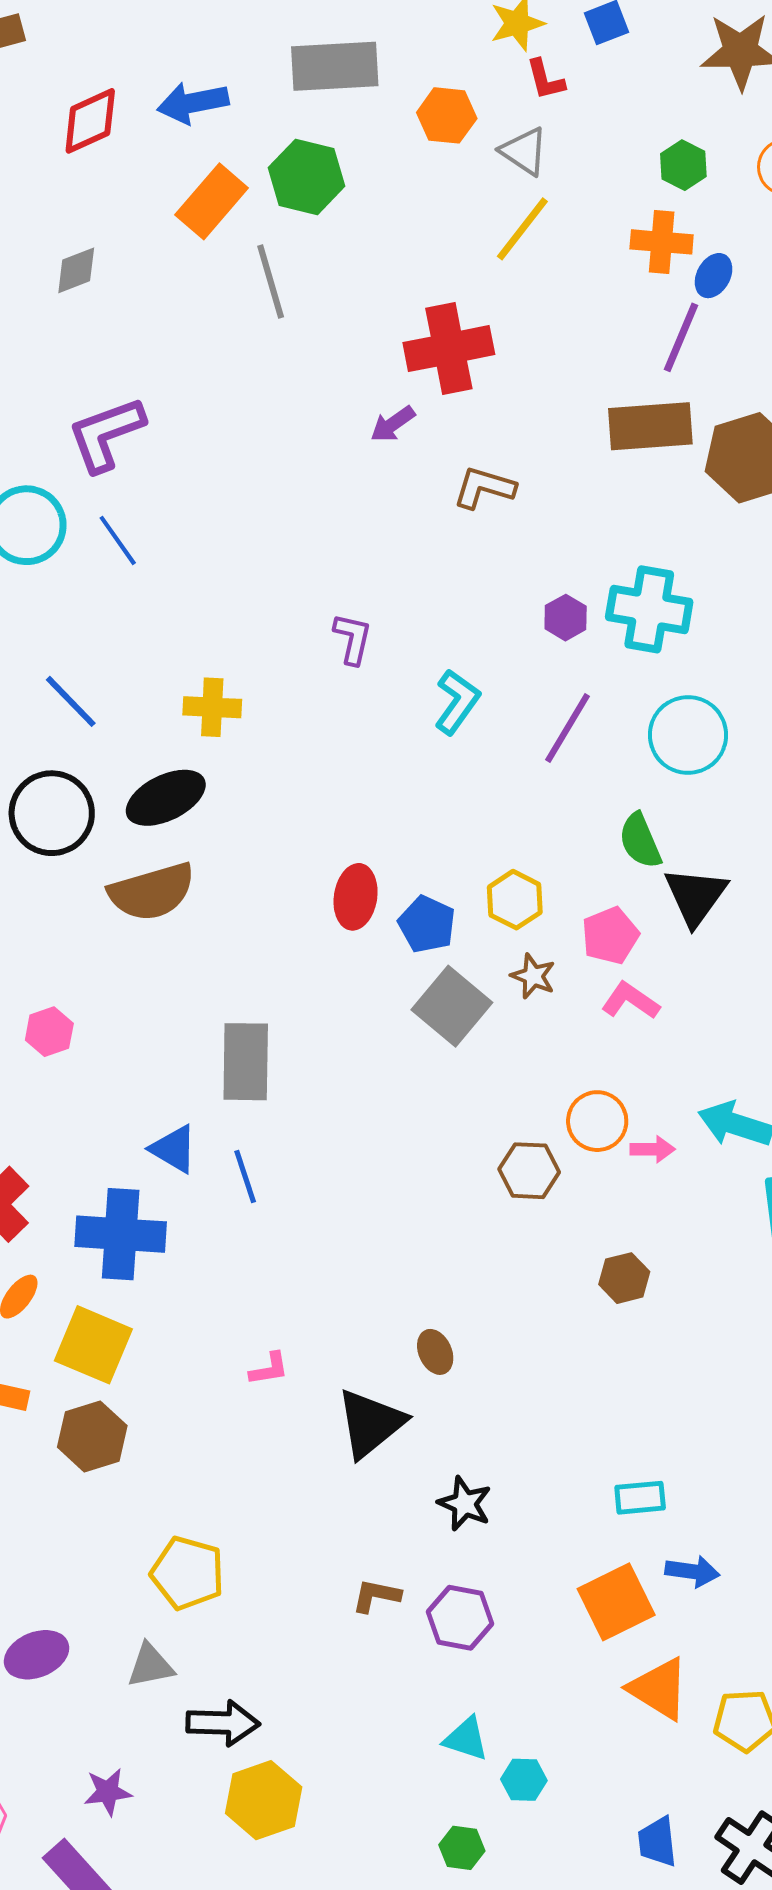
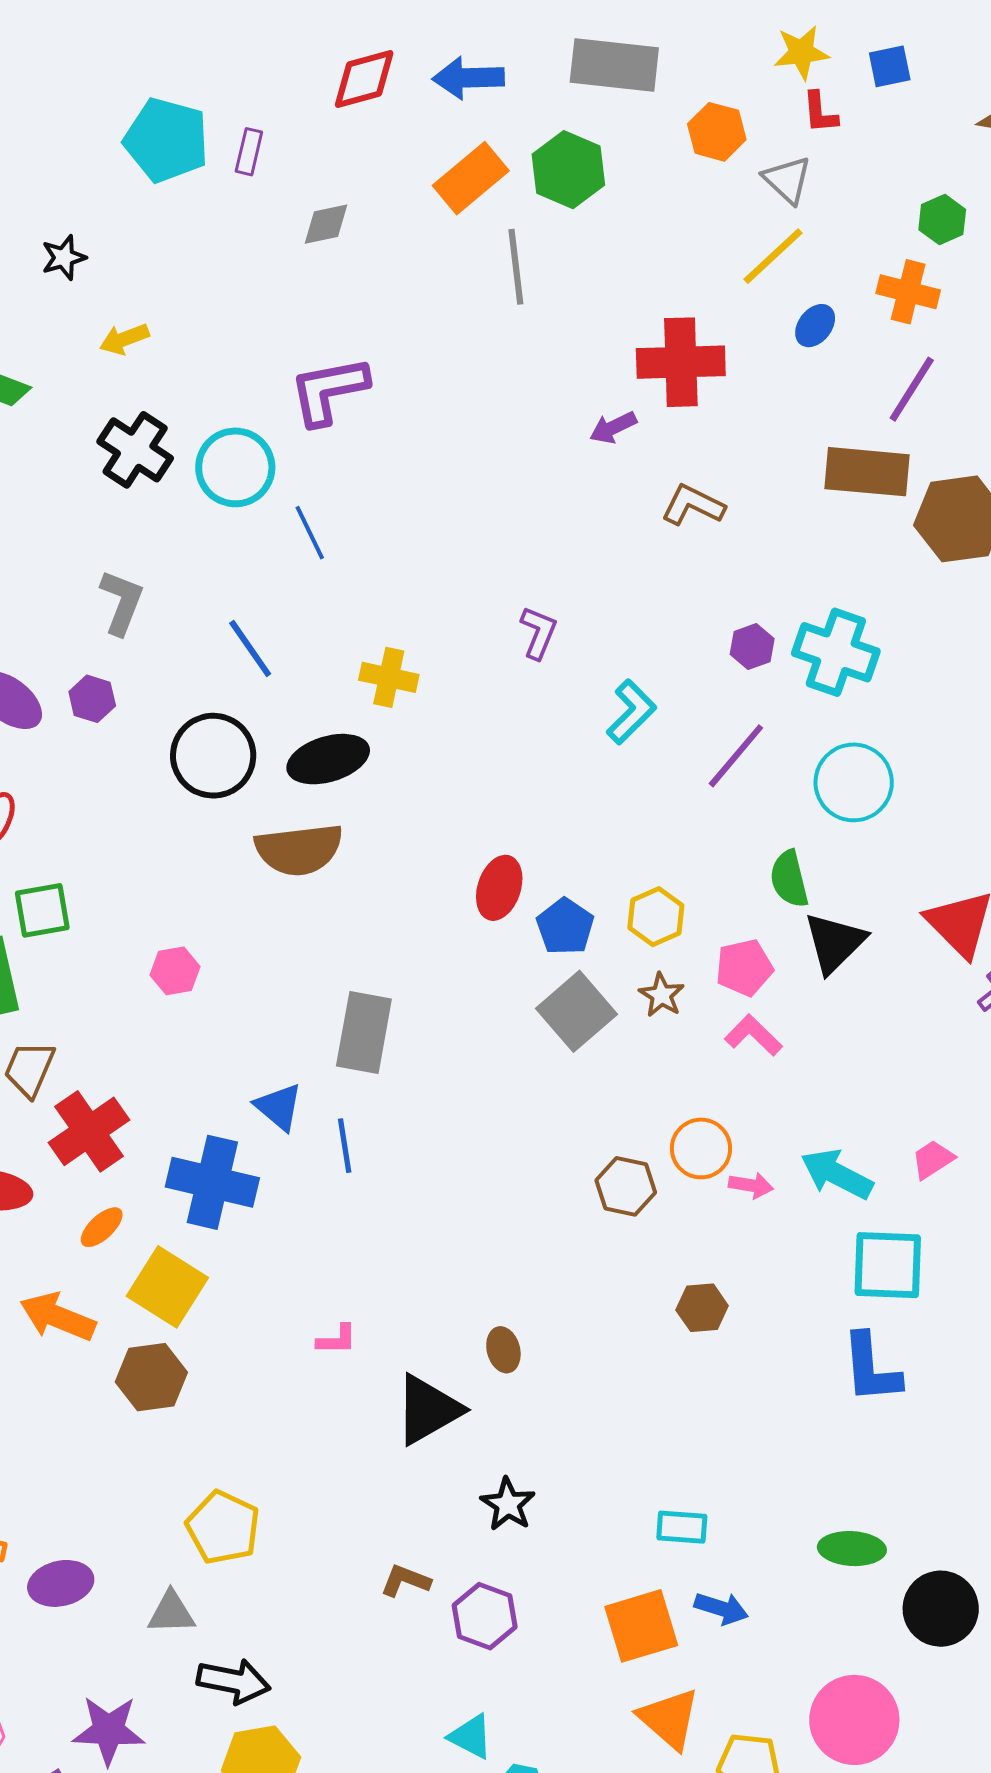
blue ellipse: (714, 276) -> (815, 326), moved
blue line: (118, 540) -> (310, 533), moved
purple star: (108, 1792) -> (109, 1730), size x1.5

